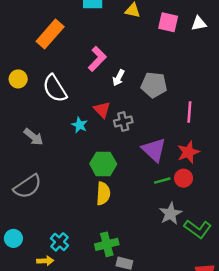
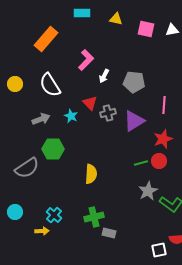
yellow circle: (18, 79) -> (15, 84), moved
gray arrow: (33, 137) -> (41, 119), moved, turned -60
purple triangle: (154, 150) -> (134, 121), moved, turned 45
green hexagon: (103, 164) -> (53, 149), moved

